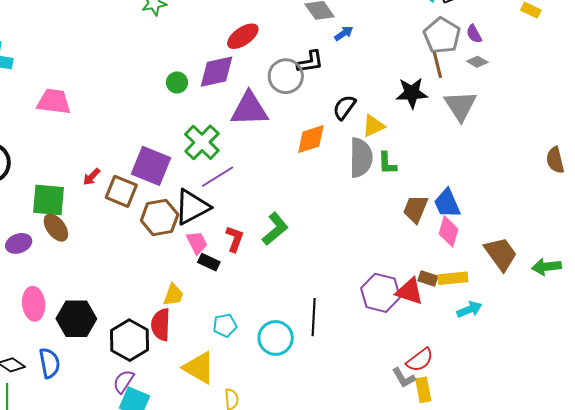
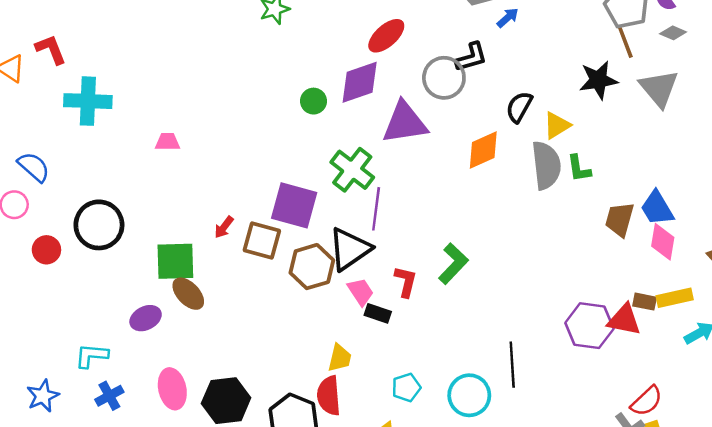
pink trapezoid: (54, 102) -> (168, 142), size x0.6
purple line: (218, 177) -> (376, 209), turned -44

